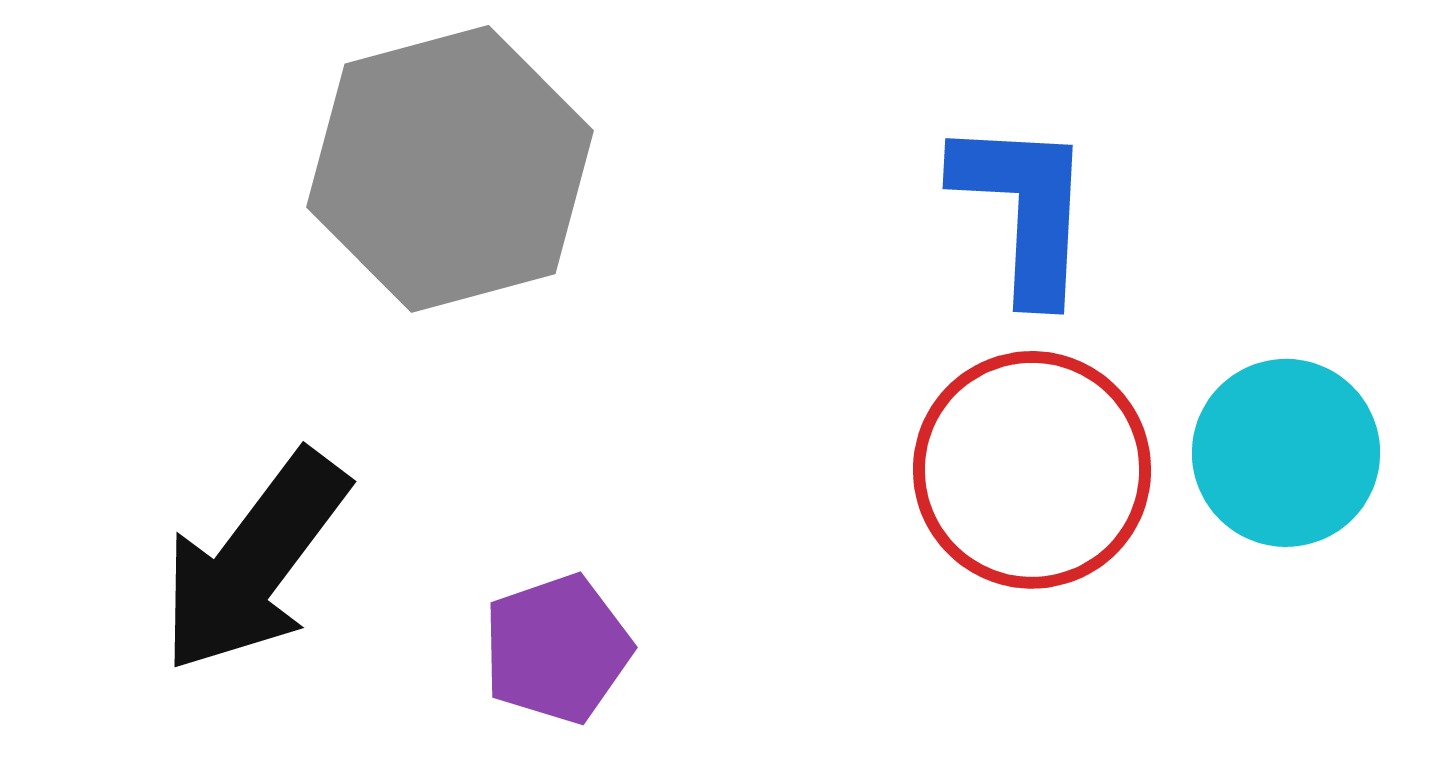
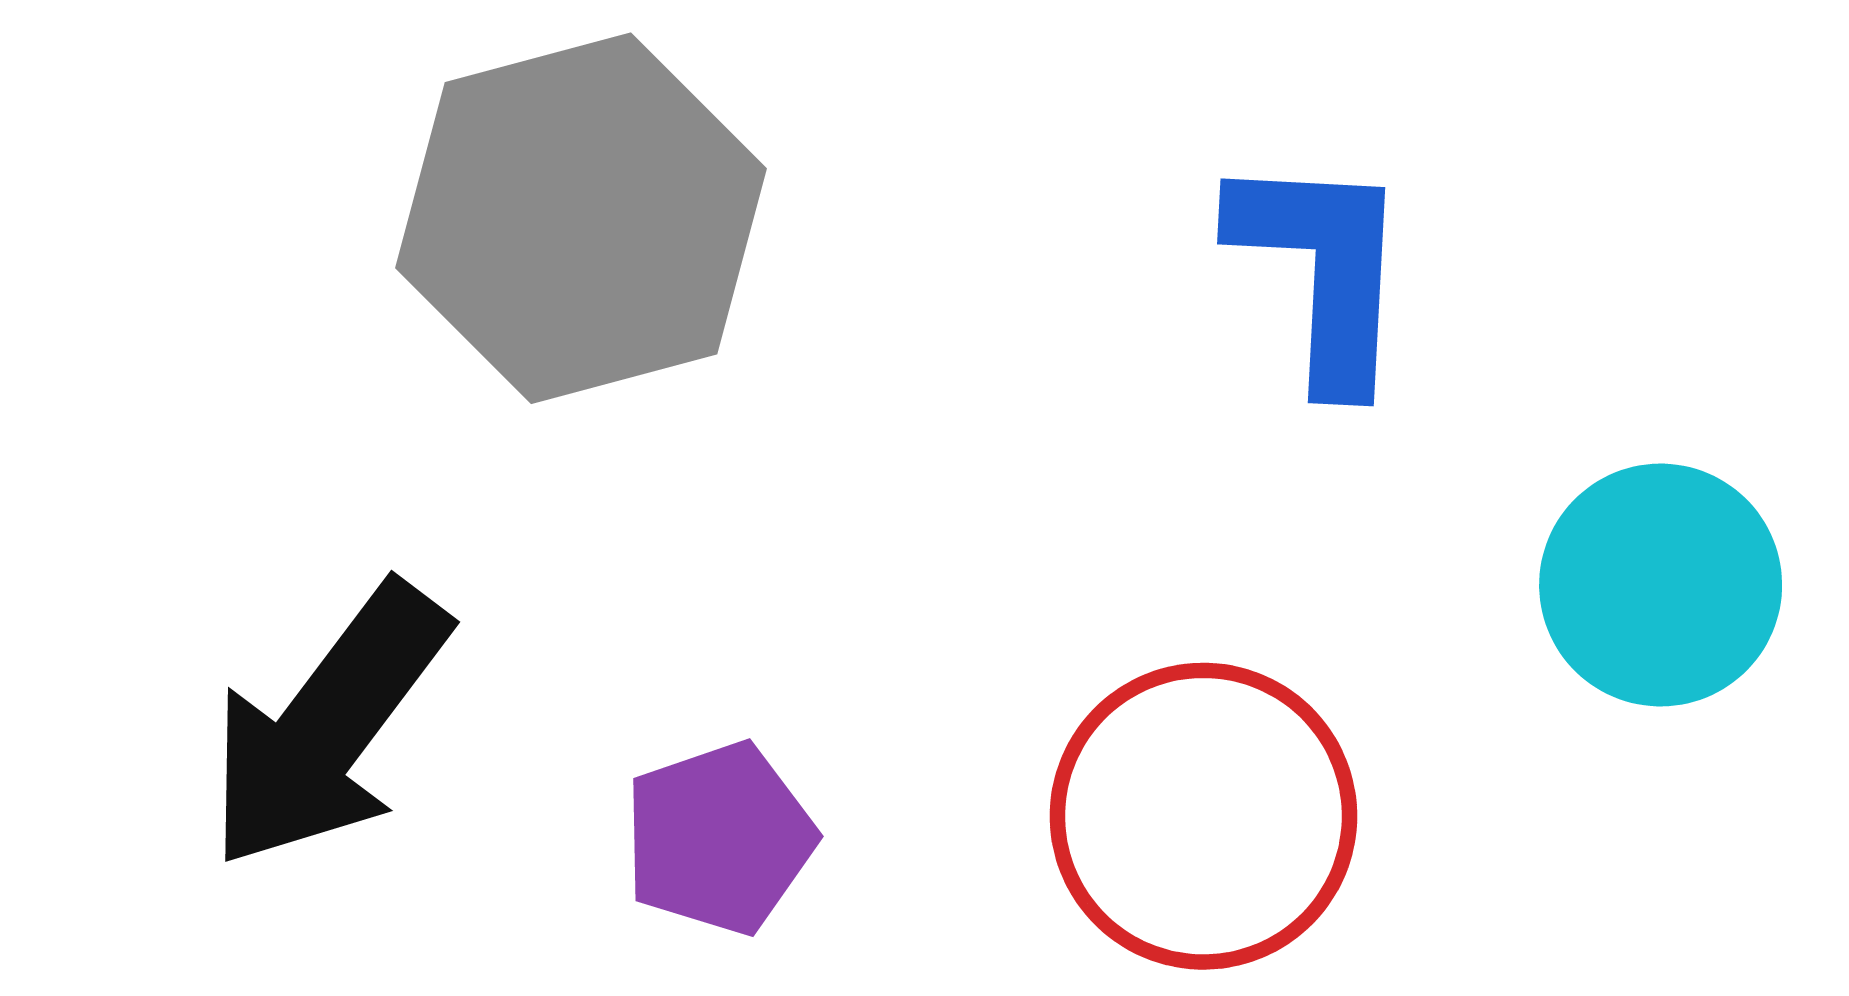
red circle: (1032, 470) -> (1203, 816), moved

